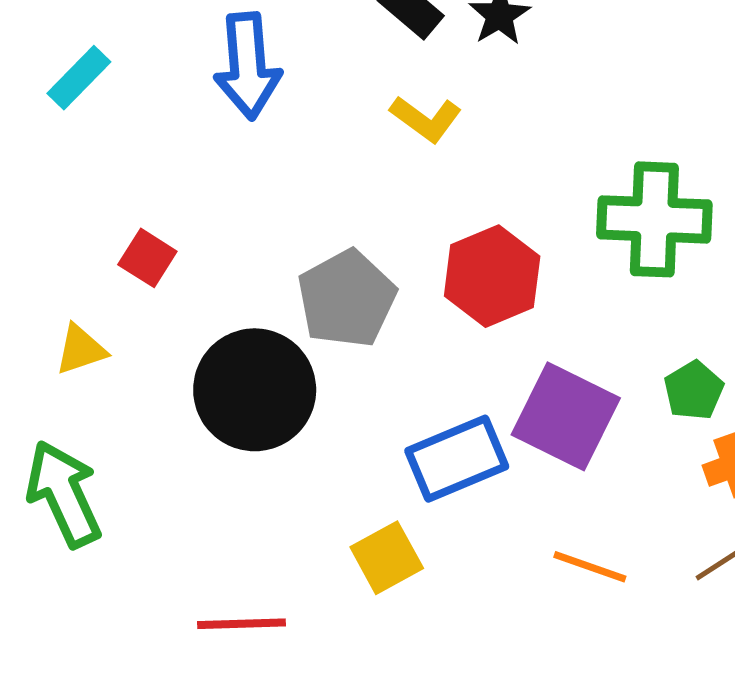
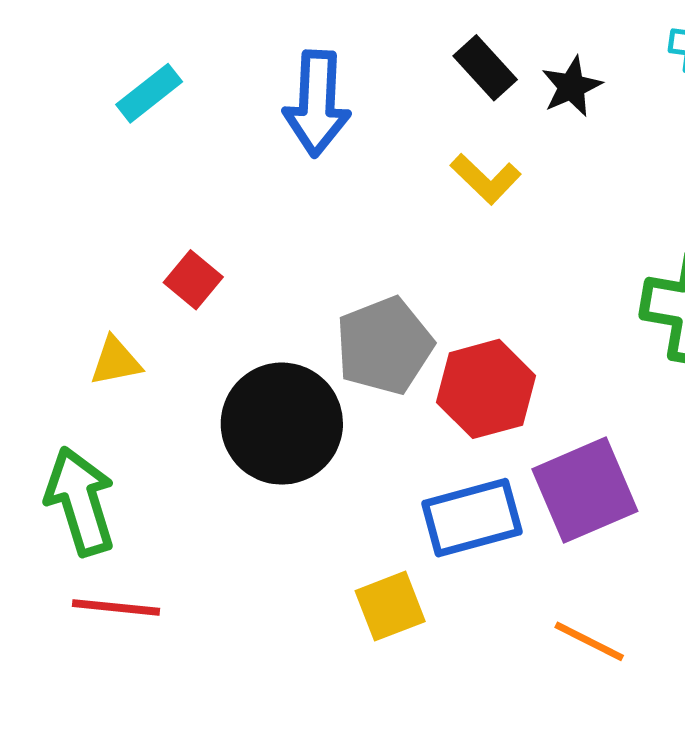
red hexagon: (492, 276) -> (486, 389), moved
purple square: (566, 416) -> (585, 490), turned 33
red line: (242, 624) -> (116, 607), moved

